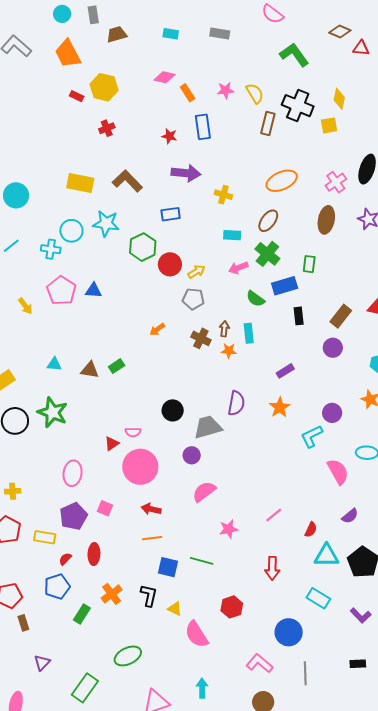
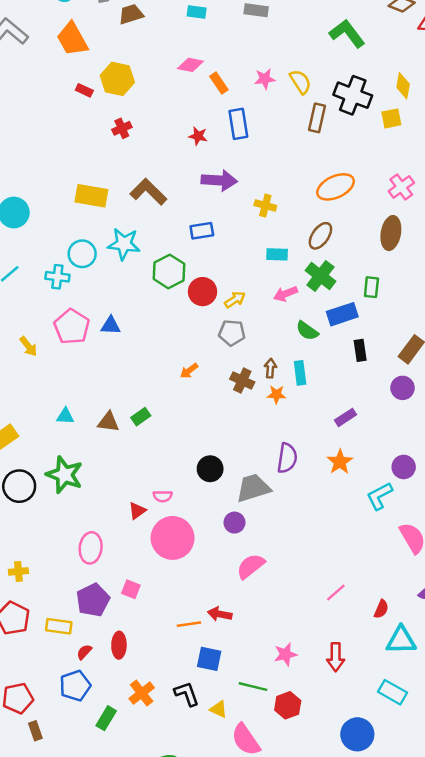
red arrow: (151, 509) -> (220, 614), moved
pink star: (229, 529) -> (285, 654), moved
green line: (202, 561) -> (253, 687), moved
black L-shape: (149, 595) -> (187, 694), turned -30

